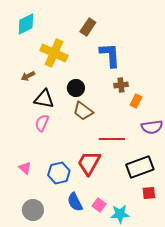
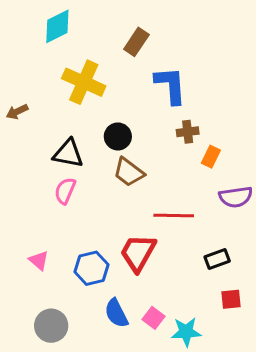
cyan diamond: (26, 24) -> (57, 26), moved
brown arrow: (28, 76) -> (17, 112), moved
black rectangle: (140, 167) -> (217, 259), size x0.6

